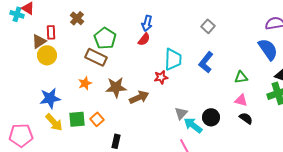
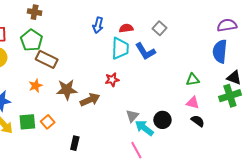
brown cross: (77, 18) -> (35, 12), moved, turned -32
green pentagon: (105, 38) -> (31, 40), moved
red semicircle: (144, 39) -> (126, 28), moved, turned -136
blue semicircle: (268, 49) -> (220, 51), turned -140
cyan trapezoid: (173, 59) -> (120, 48), moved
blue L-shape: (206, 62) -> (145, 51), moved, turned -70
black rectangle: (116, 141) -> (75, 143), moved

